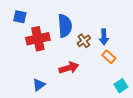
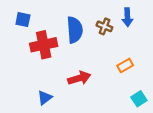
blue arrow: (104, 37) -> (127, 17), moved
brown cross: (84, 41) -> (104, 26), moved, turned -32
orange rectangle: (109, 57) -> (125, 65), turned -72

